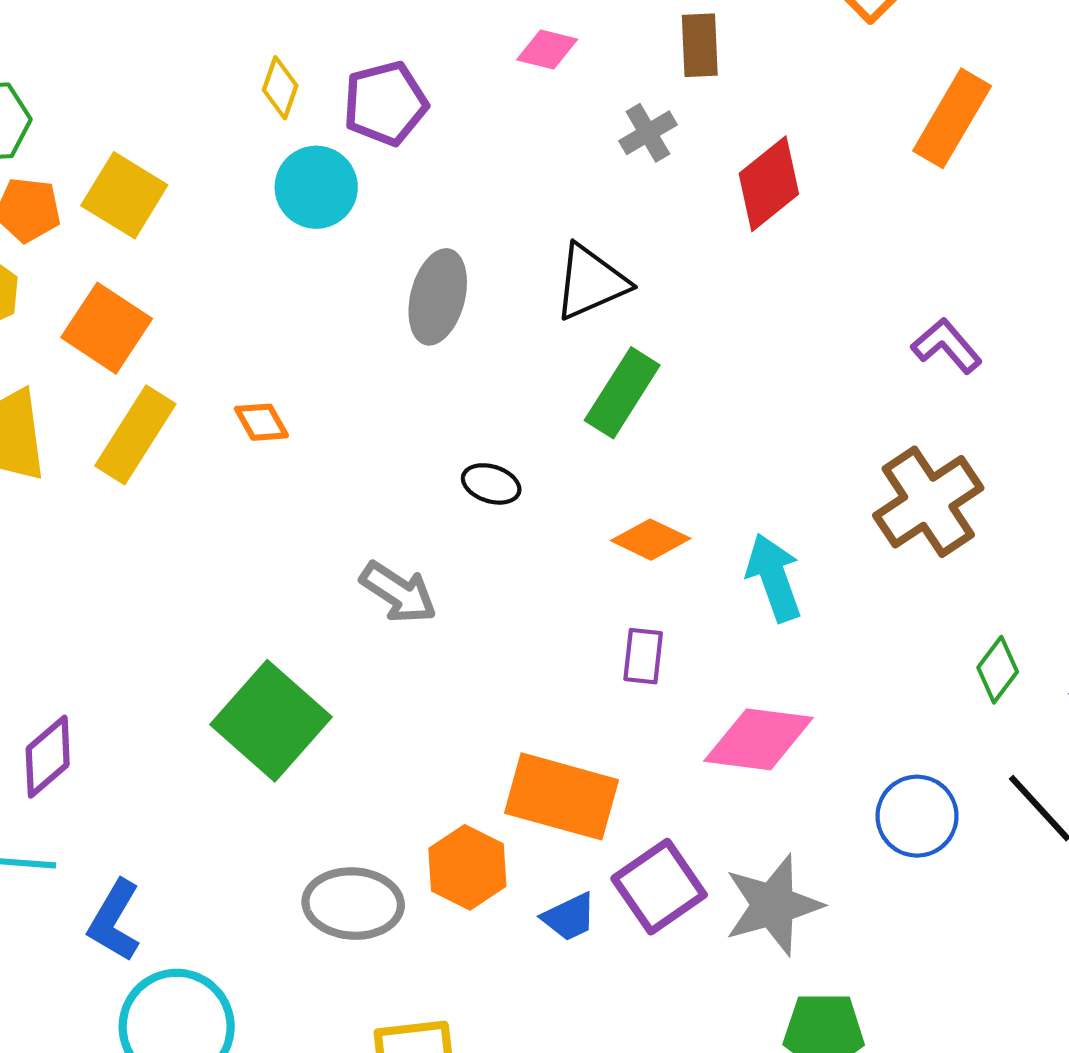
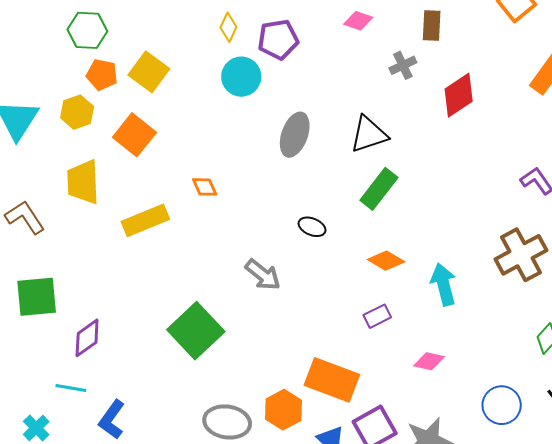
yellow rectangle: (135, 435) -> (145, 220), moved, turned 30
purple rectangle: (643, 656) -> (377, 316), turned 52
pink diamond: (759, 739) -> (429, 361), size x0.6

